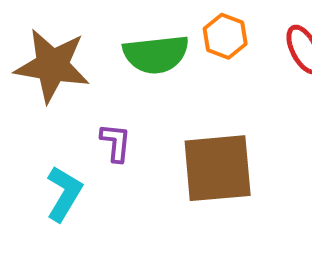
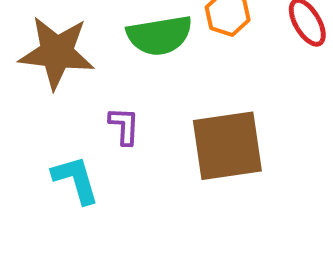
cyan L-shape: (64, 194) -> (76, 180), turned -44

